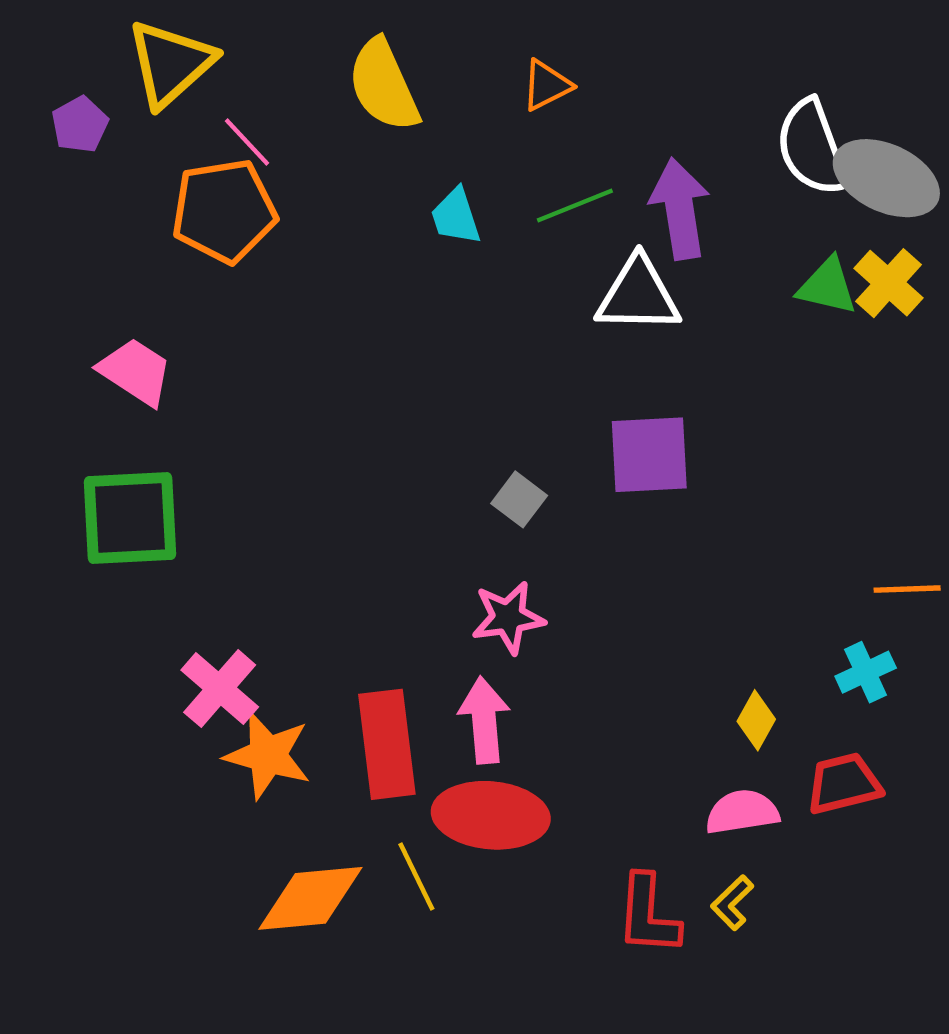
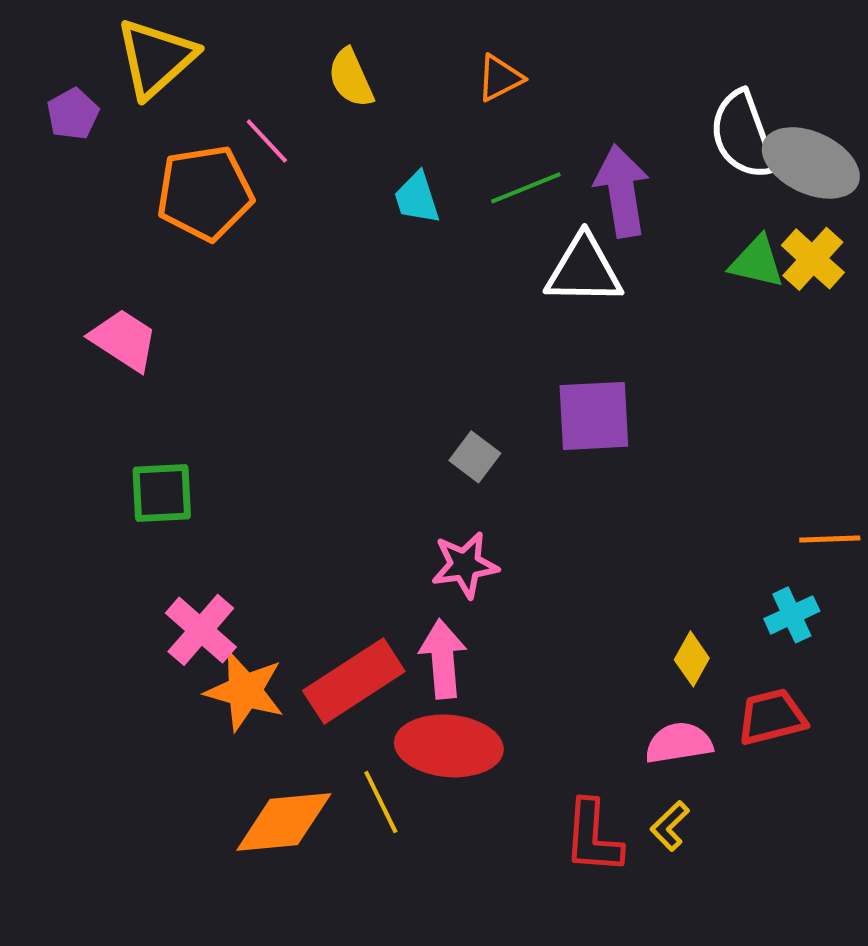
yellow semicircle: (384, 85) -> (351, 78), size x0.7
pink line: (247, 142) -> (267, 141), moved
green square: (130, 518) -> (162, 493), moved, size x0.7
red rectangle: (387, 744) -> (354, 681), turned 64

